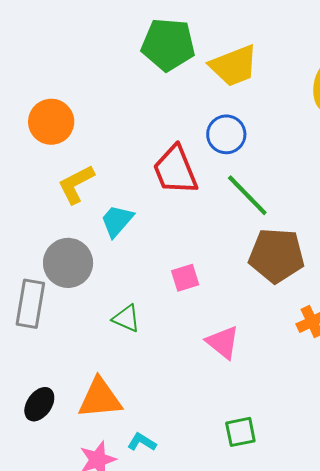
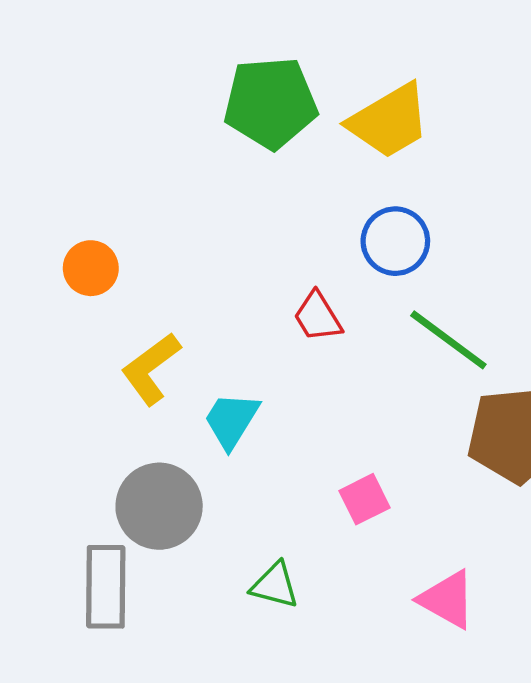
orange circle: (51, 122) -> (91, 268), size x0.7
red trapezoid: (175, 170) -> (318, 317), size x0.6

